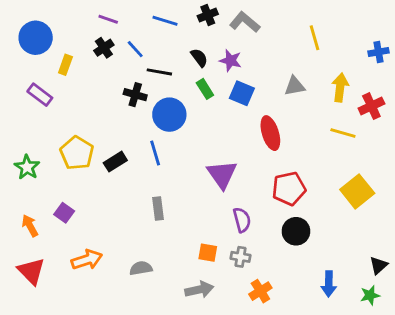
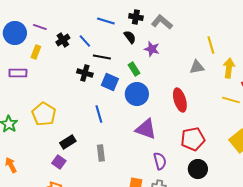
black cross: (208, 15) -> (136, 17), turned 32
purple line: (108, 19) -> (40, 27), moved
yellow line: (314, 38) -> (211, 45), moved
black semicircle: (199, 58) -> (130, 37), moved
blue square: (242, 93) -> (110, 82), moved
purple rectangle: (40, 95) -> (18, 73), turned -36
blue circle: (169, 115) -> (137, 94), moved
black rectangle: (115, 162) -> (68, 142), moved
purple triangle: (222, 174) -> (146, 129), turned -35
purple square: (64, 213) -> (59, 162), moved

